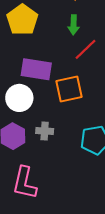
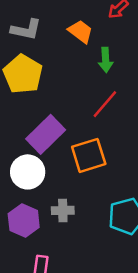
green arrow: (74, 25) -> (106, 60), moved
purple rectangle: (36, 69) -> (46, 134), turned -48

